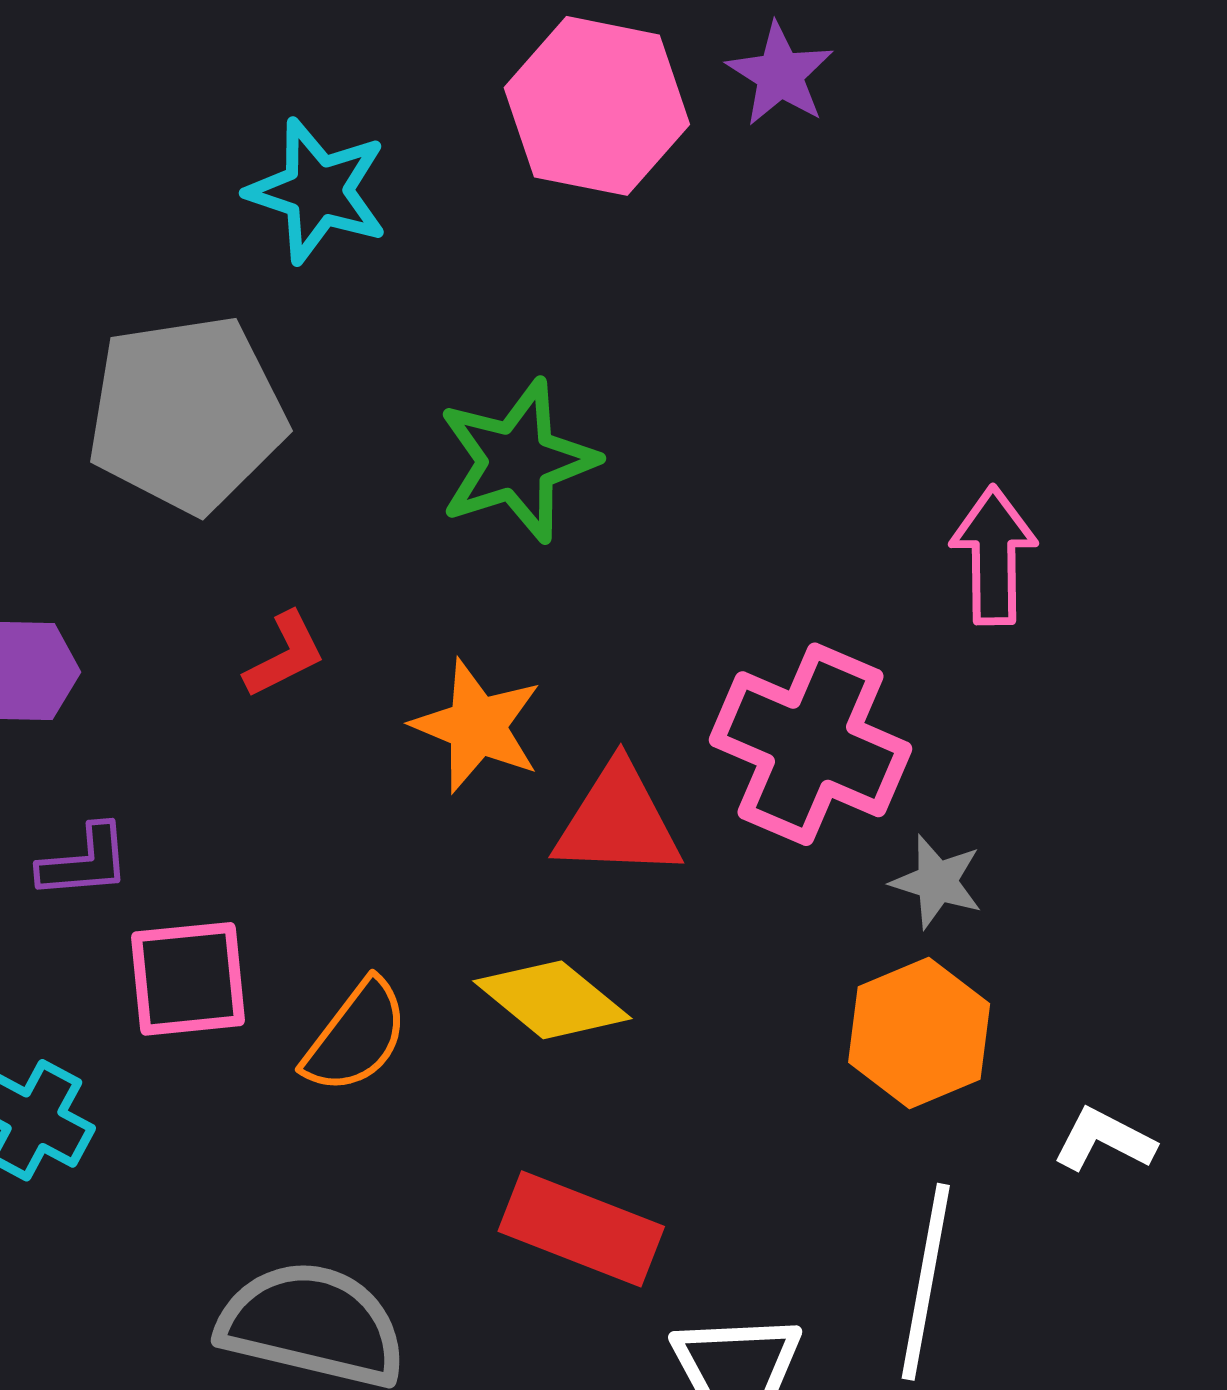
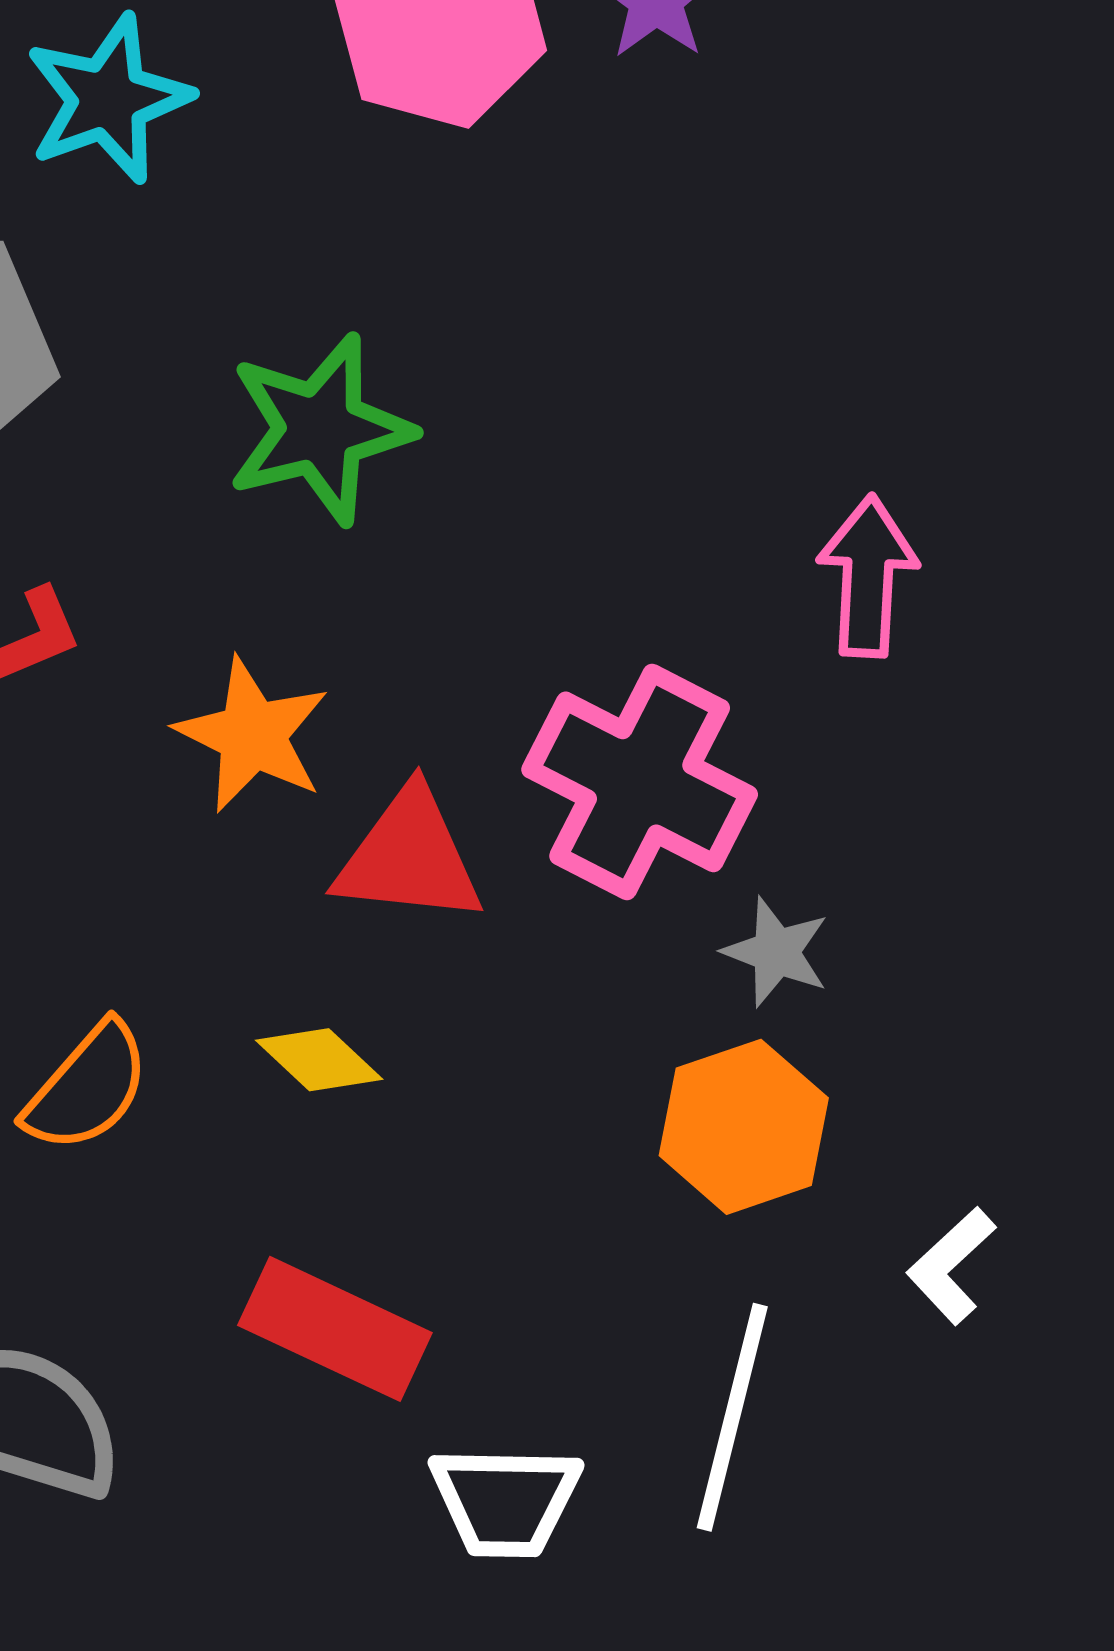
cyan star: (318, 191) -> (108, 99), turned 30
yellow diamond: (552, 1000) -> (319, 1060), size x0.7
white L-shape: (1104, 1140) -> (951, 1266), turned -74

